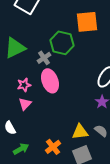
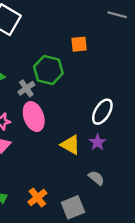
orange square: (87, 22) -> (79, 44), size x0.6
yellow triangle: (80, 132) -> (70, 145), moved, turned 36

